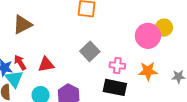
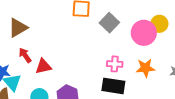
gray square: (90, 51) -> (109, 23), moved
red arrow: (20, 62) -> (25, 55), moved

